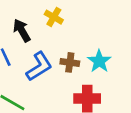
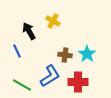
blue L-shape: (39, 66) -> (50, 76), moved

